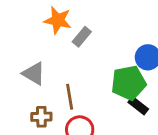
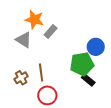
gray triangle: (34, 74) -> (24, 40), moved
brown cross: (41, 117) -> (21, 78), moved, turned -32

